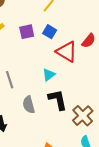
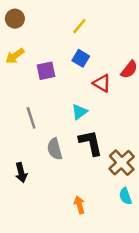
purple square: (27, 32) -> (46, 71), moved
red triangle: (67, 52) -> (102, 83), size x0.7

